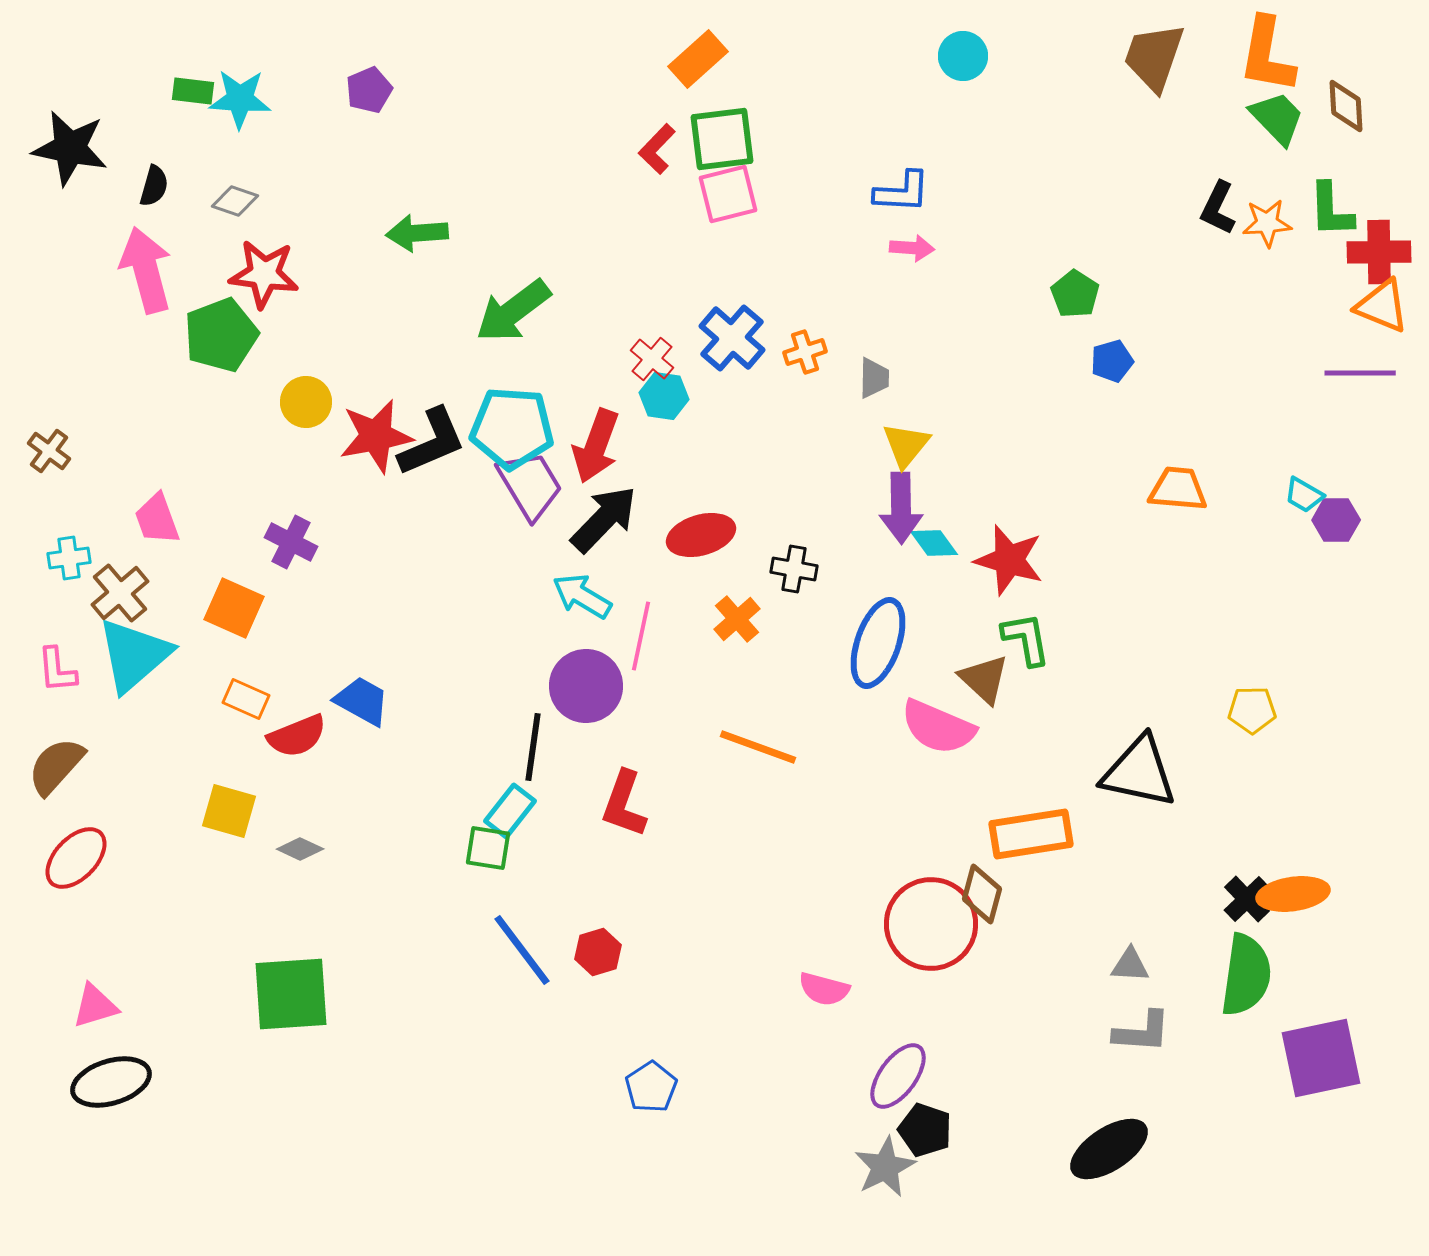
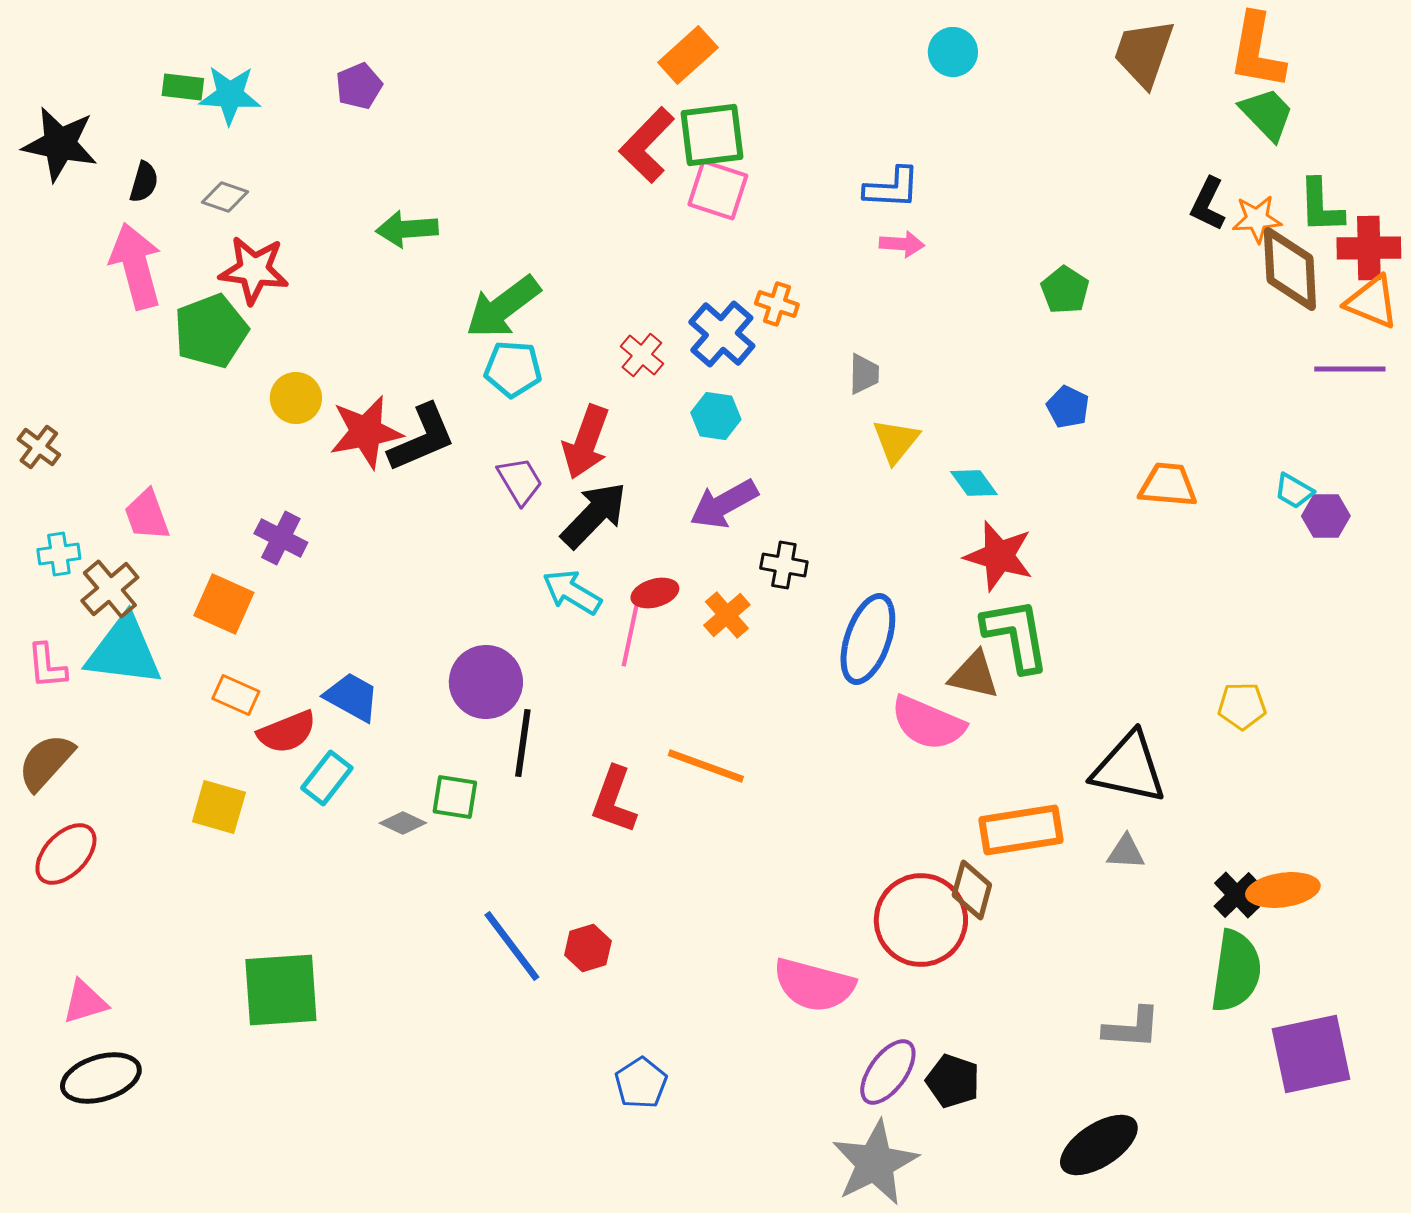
brown diamond: (1346, 106) -> (1290, 269), moved, size x1.6
red L-shape: (657, 149) -> (647, 145), size x1.5
pink square: (728, 194) -> (718, 190), turned 32
orange cross: (805, 352) -> (777, 304), moved, turned 36
blue pentagon: (1112, 361) -> (1068, 407), moved, turned -30
cyan hexagon: (664, 396) -> (716, 416), moved
cyan pentagon: (512, 428) -> (513, 369), moved, size x0.7
purple trapezoid: (530, 485) -> (520, 481), size x0.7
purple arrow: (901, 508) -> (724, 504), moved, turned 62
red ellipse: (701, 535) -> (655, 593), moved, size x0.7
cyan diamond: (934, 543) -> (974, 483), moved
green L-shape: (1026, 639) -> (1016, 635), size x1.4
cyan triangle: (134, 655) -> (124, 651), turned 48
brown triangle: (984, 679) -> (974, 675), turned -30
purple circle: (586, 686) -> (486, 682), moved
orange line: (758, 747) -> (706, 766), moved
cyan rectangle: (510, 811) -> (327, 778), moved
green square: (488, 848) -> (455, 797), moved
gray diamond: (300, 849) -> (403, 823), moved
gray triangle: (1130, 965) -> (1126, 852), moved
pink semicircle: (824, 989) -> (814, 985), size x1.6
black pentagon: (925, 1130) -> (953, 1081), moved
gray star: (885, 1167) -> (875, 1163), size x1.4

